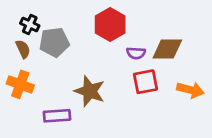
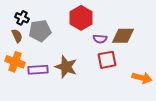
orange arrow: (190, 90) -> (142, 78), moved
purple rectangle: (57, 116) -> (38, 70), moved

